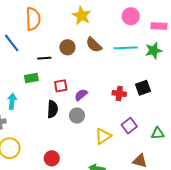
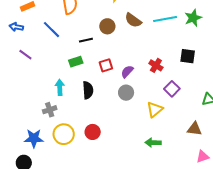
black square: (143, 88) -> (188, 56), turned 35
red cross: (119, 93) -> (156, 65), moved, turned 32
black semicircle: (52, 109) -> (88, 90), moved
purple square: (129, 126) -> (172, 89), moved
red circle: (52, 158) -> (93, 132), moved

